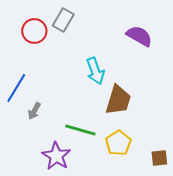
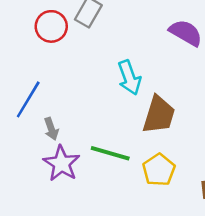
gray arrow: (34, 111) -> (51, 129), turned -48
purple star: (56, 156) -> (61, 163), moved

